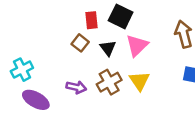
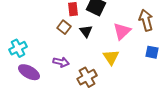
pink triangle: (137, 45) -> (122, 31), moved
brown cross: (109, 82) -> (87, 77), moved

